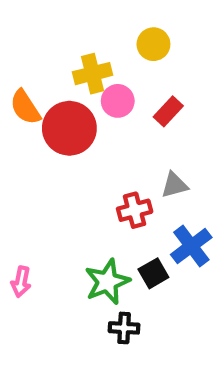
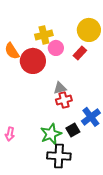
yellow circle: (153, 44) -> (89, 30), moved, size x1.5
gray triangle: (174, 185) -> (60, 88), moved
black cross: (124, 328) -> (59, 156), size x1.6

